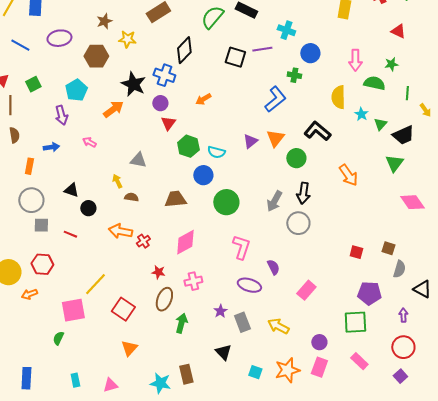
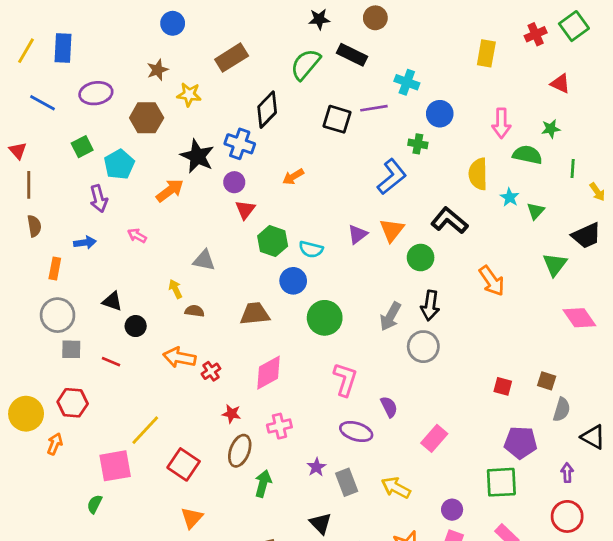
green square: (33, 84) -> (82, 147), moved
black trapezoid: (403, 135) -> (586, 236), moved
orange arrow: (29, 294) -> (55, 444), turned 133

